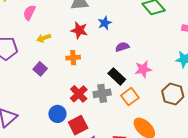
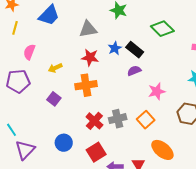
pink semicircle: (29, 13) -> (29, 52), moved
orange cross: (73, 58) -> (86, 85), size x1.5
black rectangle: (117, 76) -> (135, 50), moved
blue circle: (57, 114) -> (64, 143), moved

